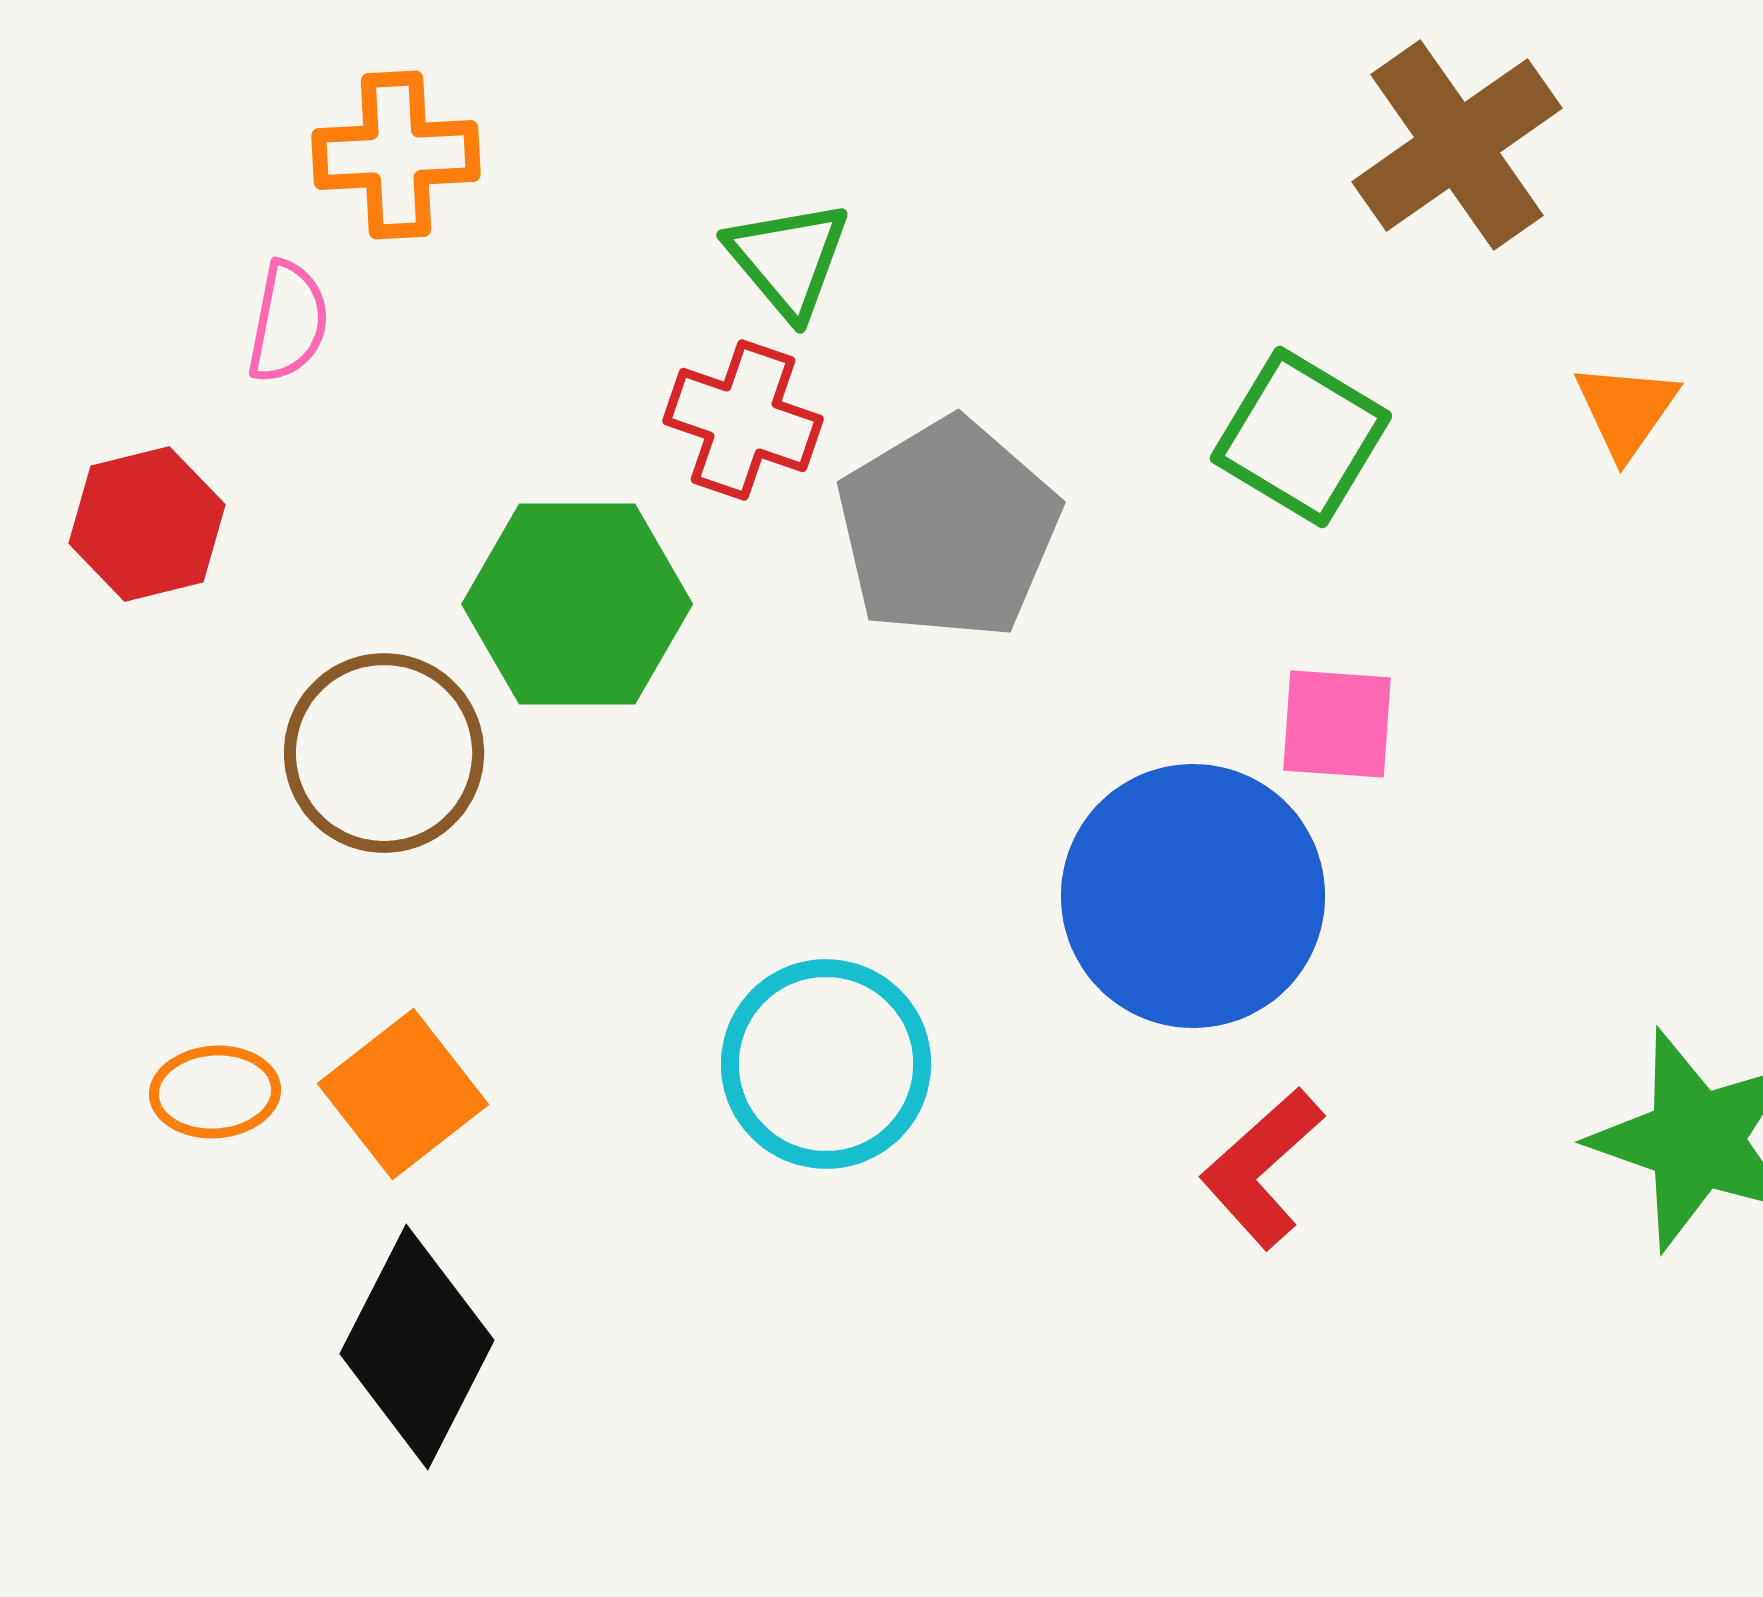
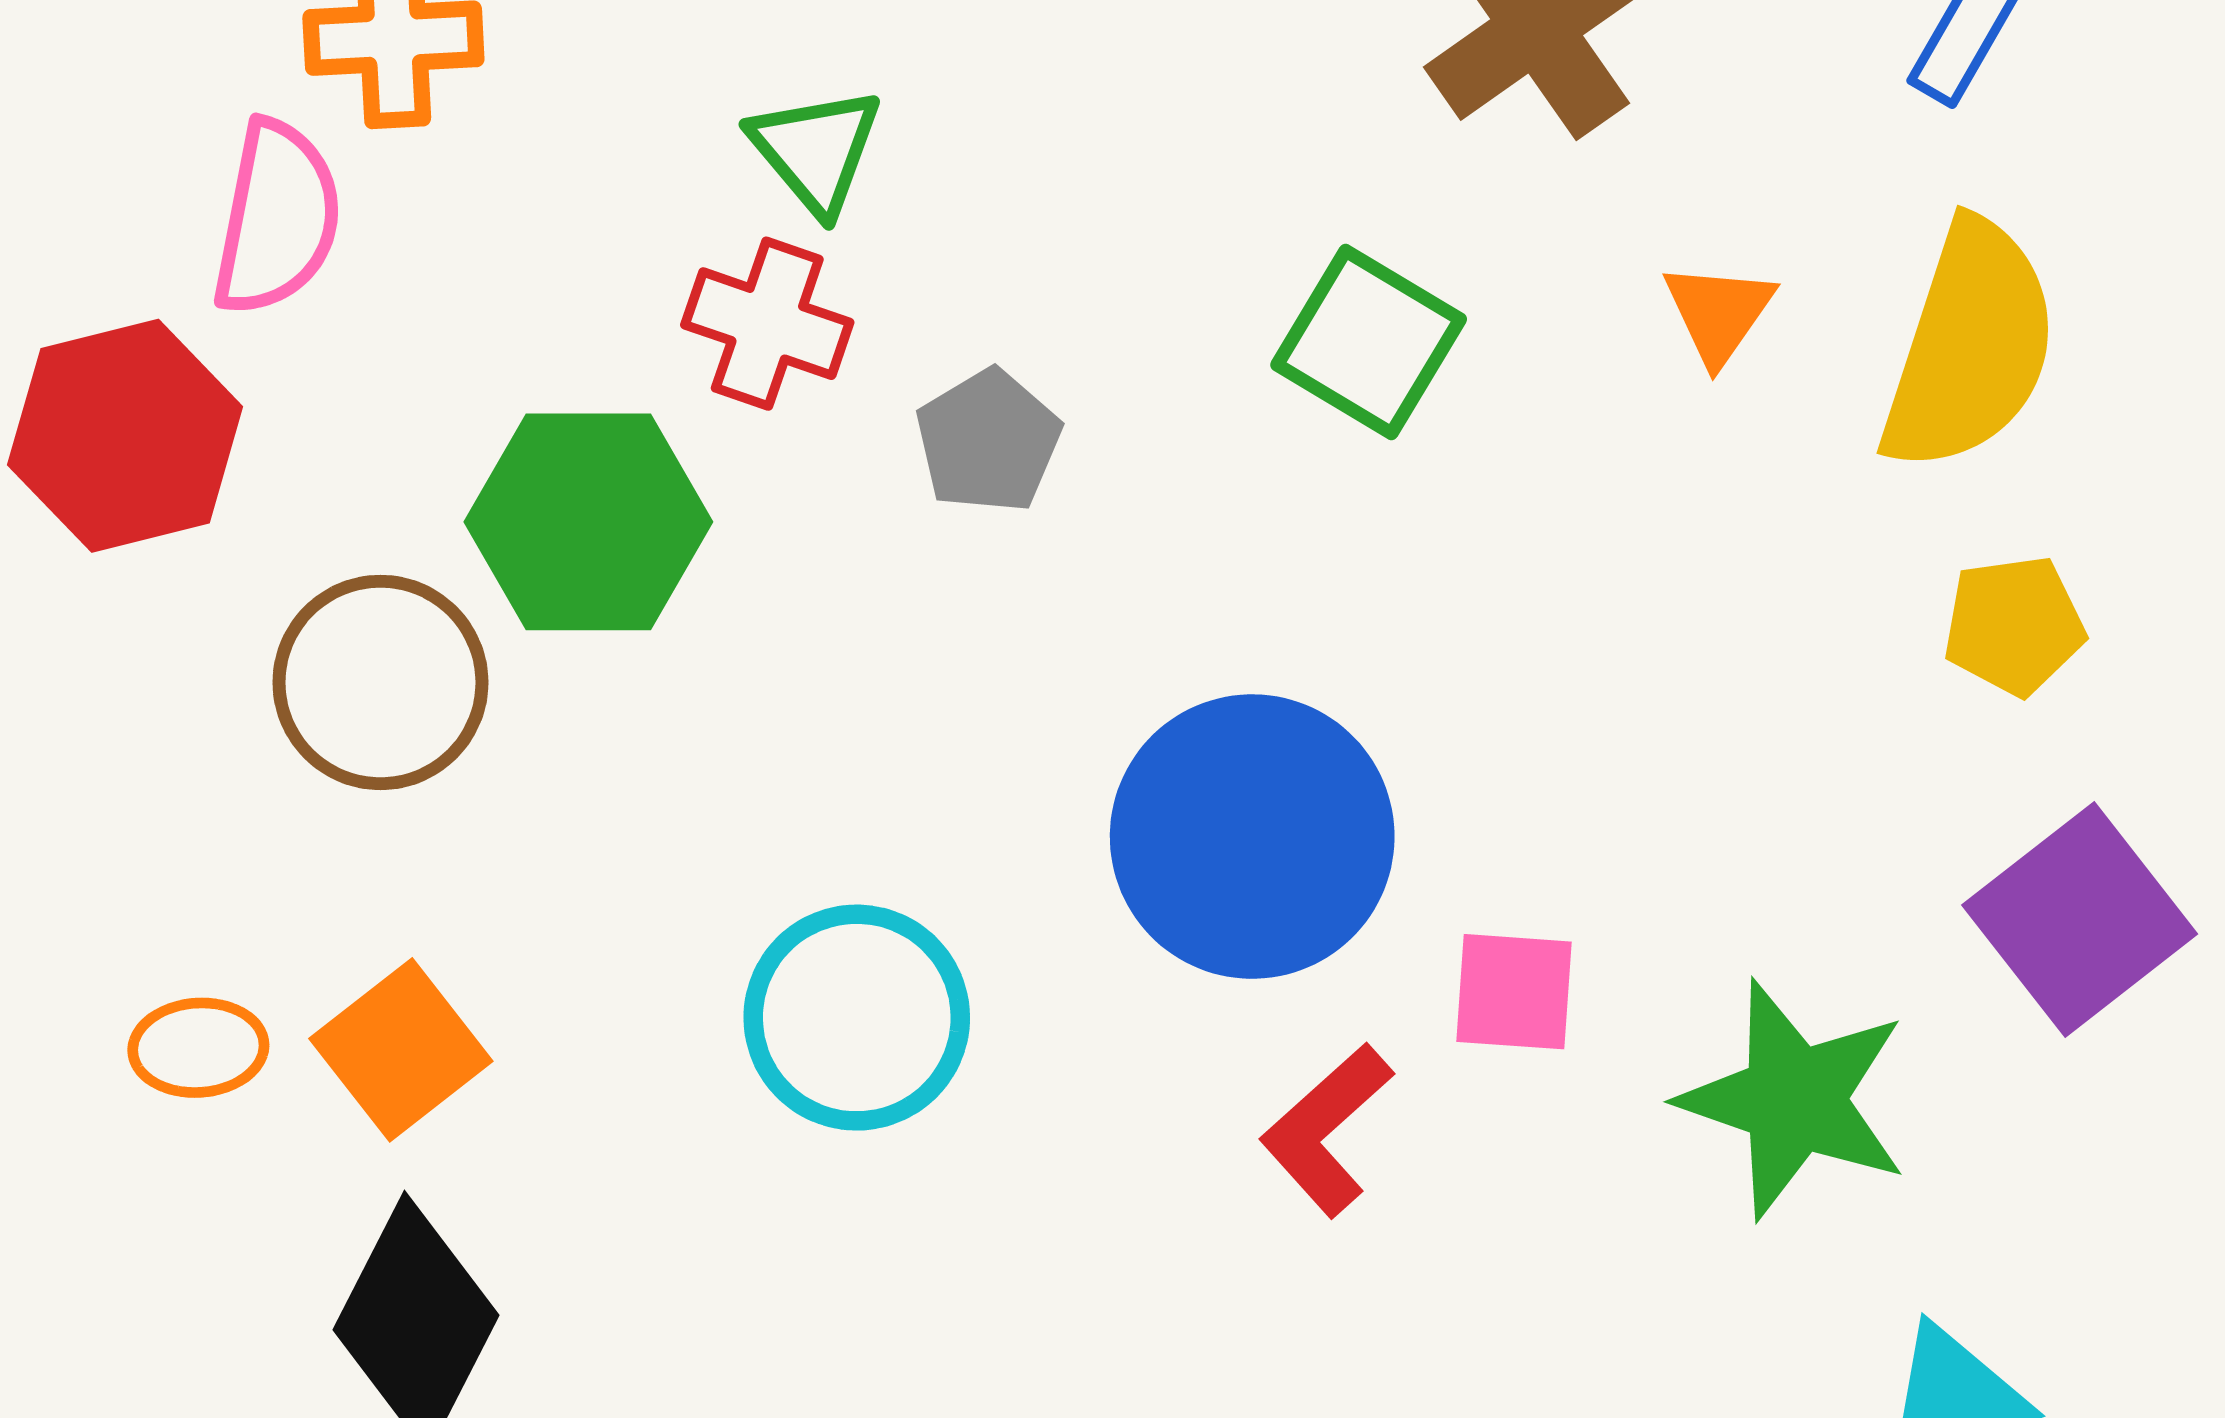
pink semicircle: (288, 322) -> (277, 218), size x1.5
red hexagon: (147, 524) -> (125, 436), size x1.4
gray pentagon: (948, 529) -> (988, 441), size x0.6
pink square: (1337, 724) -> (1514, 992), moved

